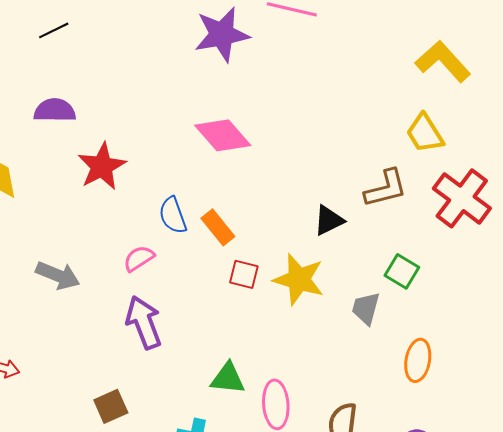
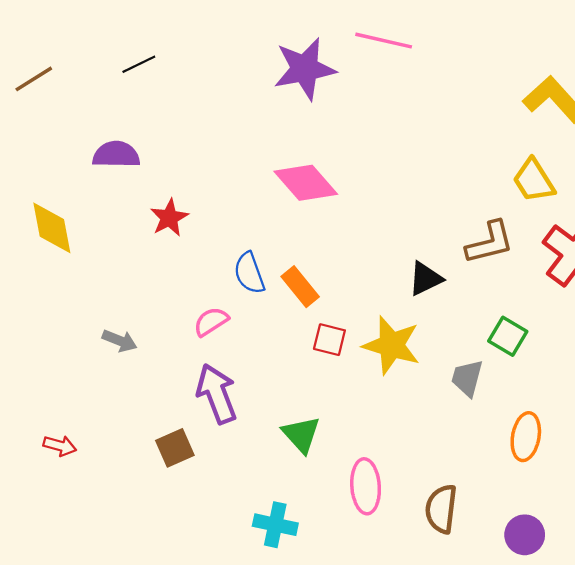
black line: (54, 30) -> (139, 64), moved
red star: (102, 166) -> (169, 218), size x0.7
gray arrow: (58, 275) -> (120, 341), size x0.7
green triangle: (228, 378) -> (301, 434), moved, turned 42
brown square: (111, 406) -> (175, 448), moved

